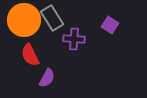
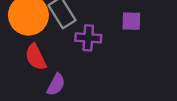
purple square: (110, 25) -> (131, 21), turned -30

